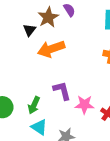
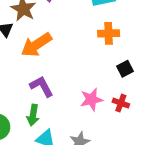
purple L-shape: (62, 91) -> (41, 86), moved

